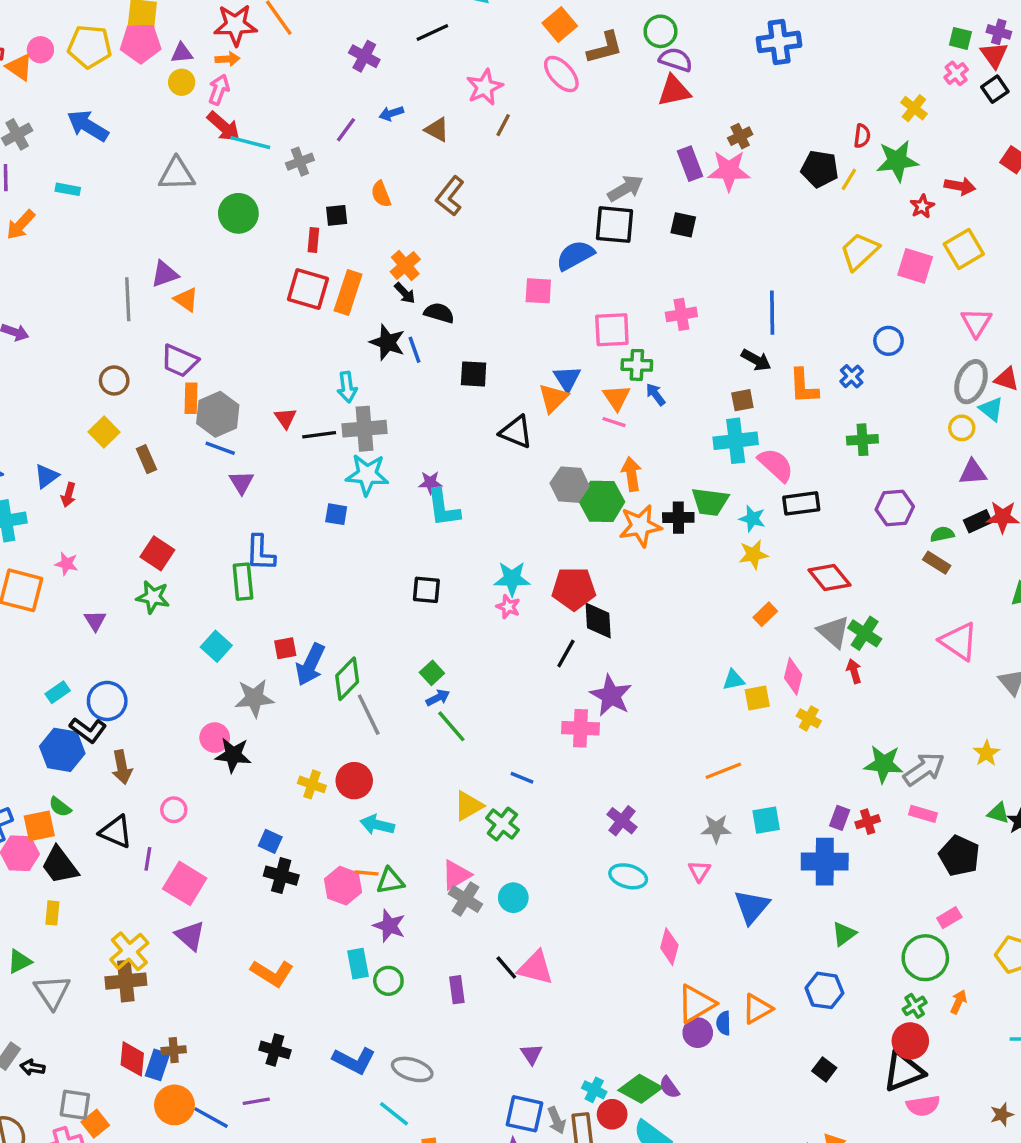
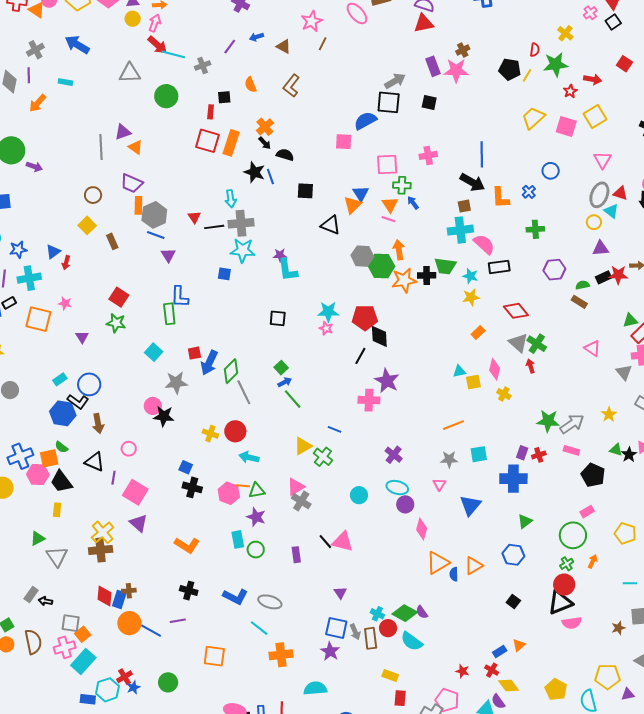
black arrow: (756, 360) -> (472, 182), size x1.4
pink triangle: (959, 641) -> (592, 348), size x0.7
cyan circle: (513, 898) -> (359, 495), moved
purple circle: (698, 1033) -> (405, 504), moved

